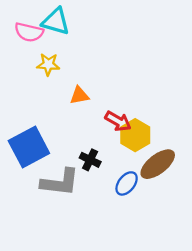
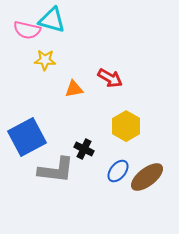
red arrow: (118, 121) -> (110, 78), moved
brown ellipse: (158, 164) -> (147, 177), moved

